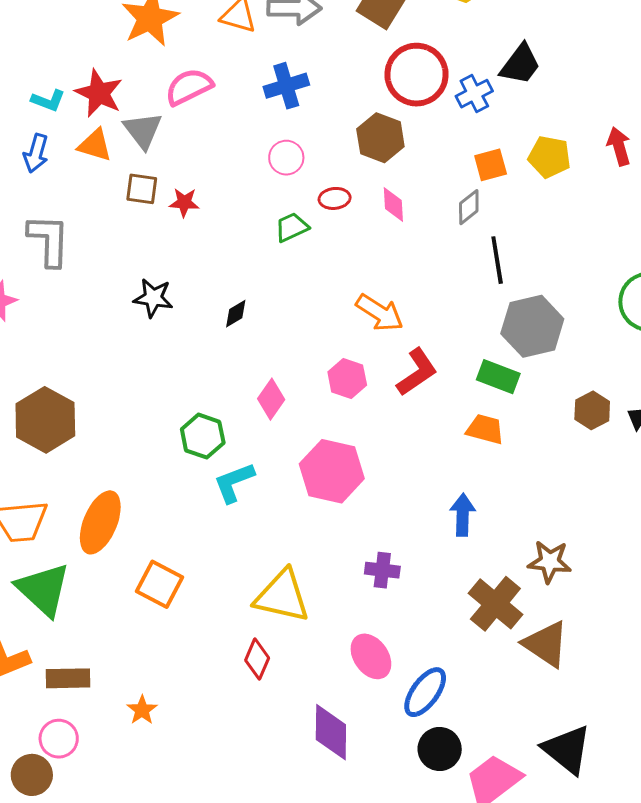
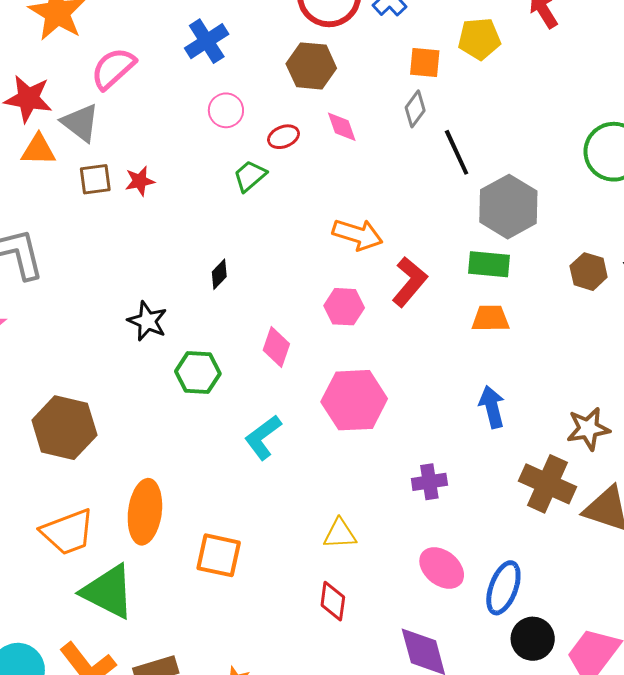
orange square: (491, 165) -> (425, 62), turned 36
black star: (153, 298) -> (147, 321), moved, turned 30
green hexagon: (203, 436) -> (198, 372), moved
yellow triangle: (282, 596) -> (340, 534), size x0.6

